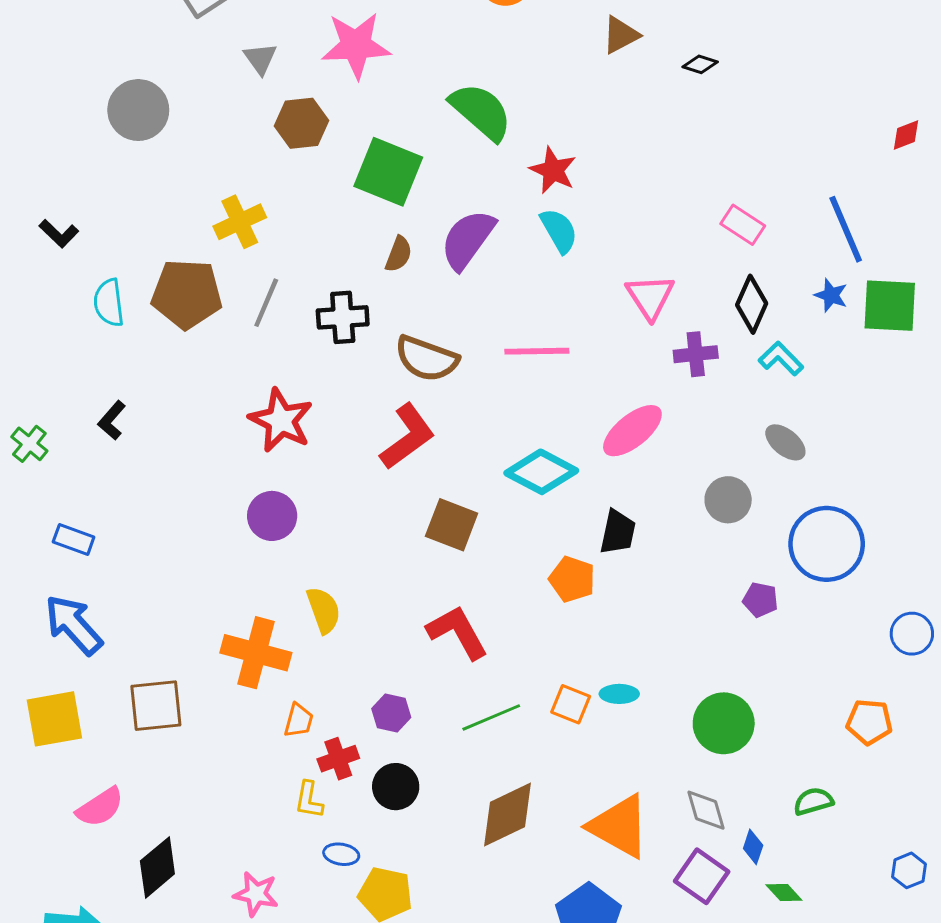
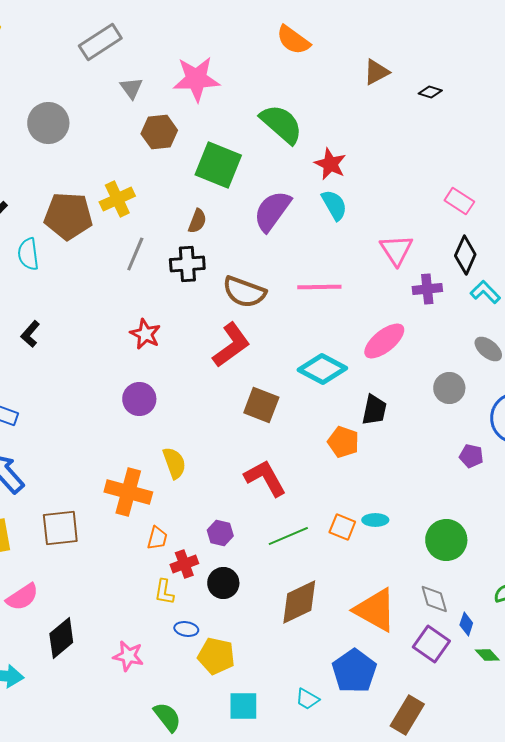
brown semicircle: (399, 254) -> (197, 221), moved
brown pentagon: (187, 294) -> (68, 216), moved
red star: (281, 420) -> (145, 334), size x0.7

